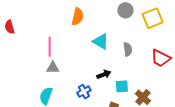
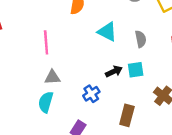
gray triangle: (53, 68) -> (52, 77), moved
cyan square: (122, 86) -> (136, 70), moved

